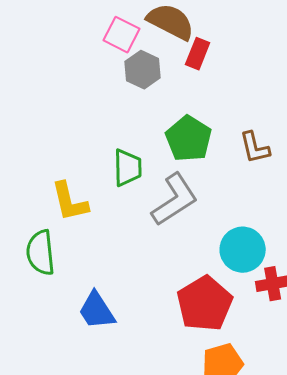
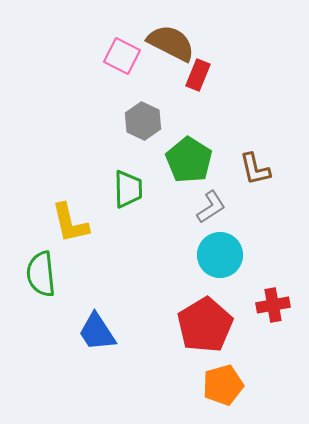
gray hexagon: (143, 70) -> (143, 121), moved
gray L-shape: (175, 200) -> (211, 207), moved, size x0.6
cyan circle: (243, 250) -> (220, 255), moved

